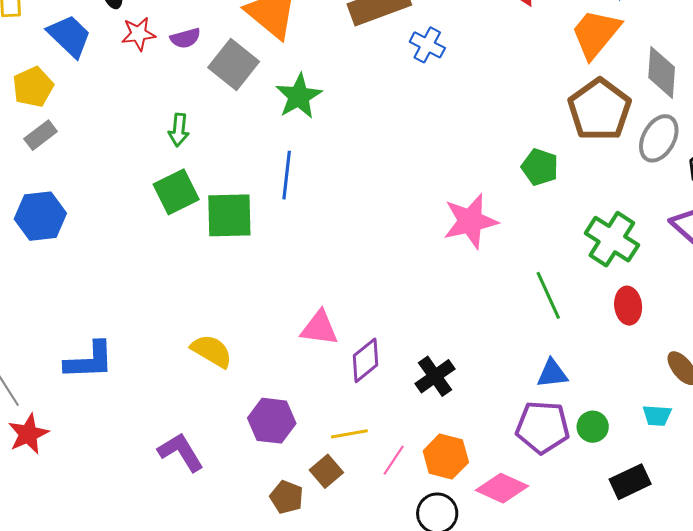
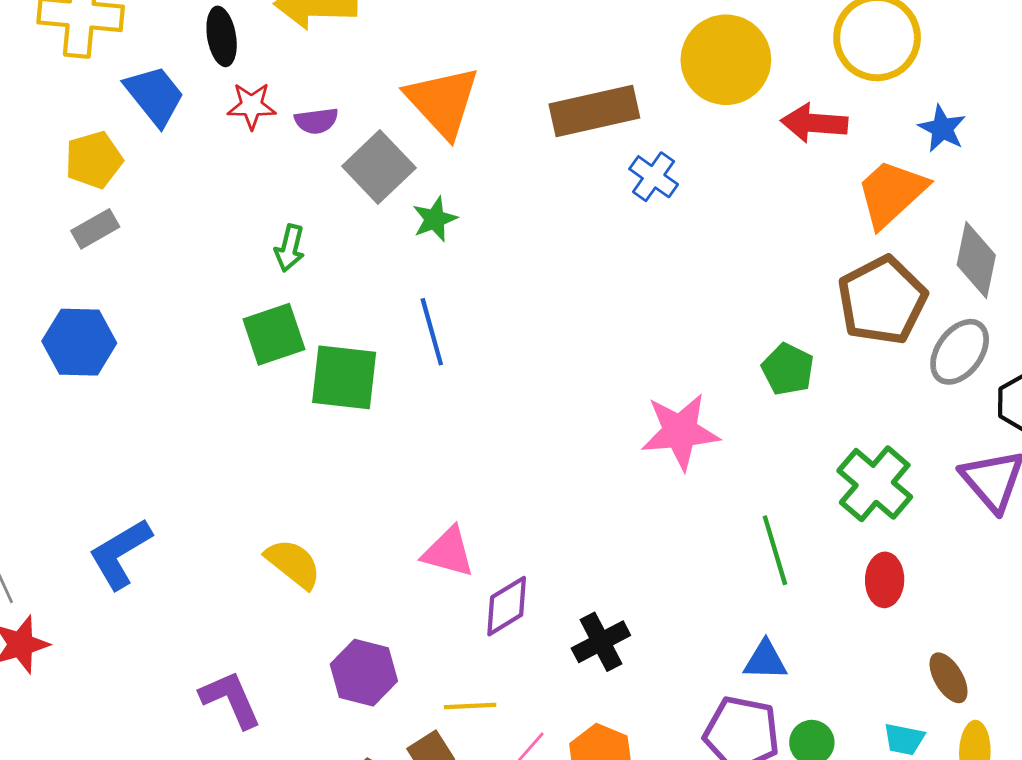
green star: (299, 96) -> (435, 219), moved, size x0.7
blue line: (287, 175) -> (432, 332), turned -30
blue L-shape: (89, 361) -> (120, 554), turned 144

